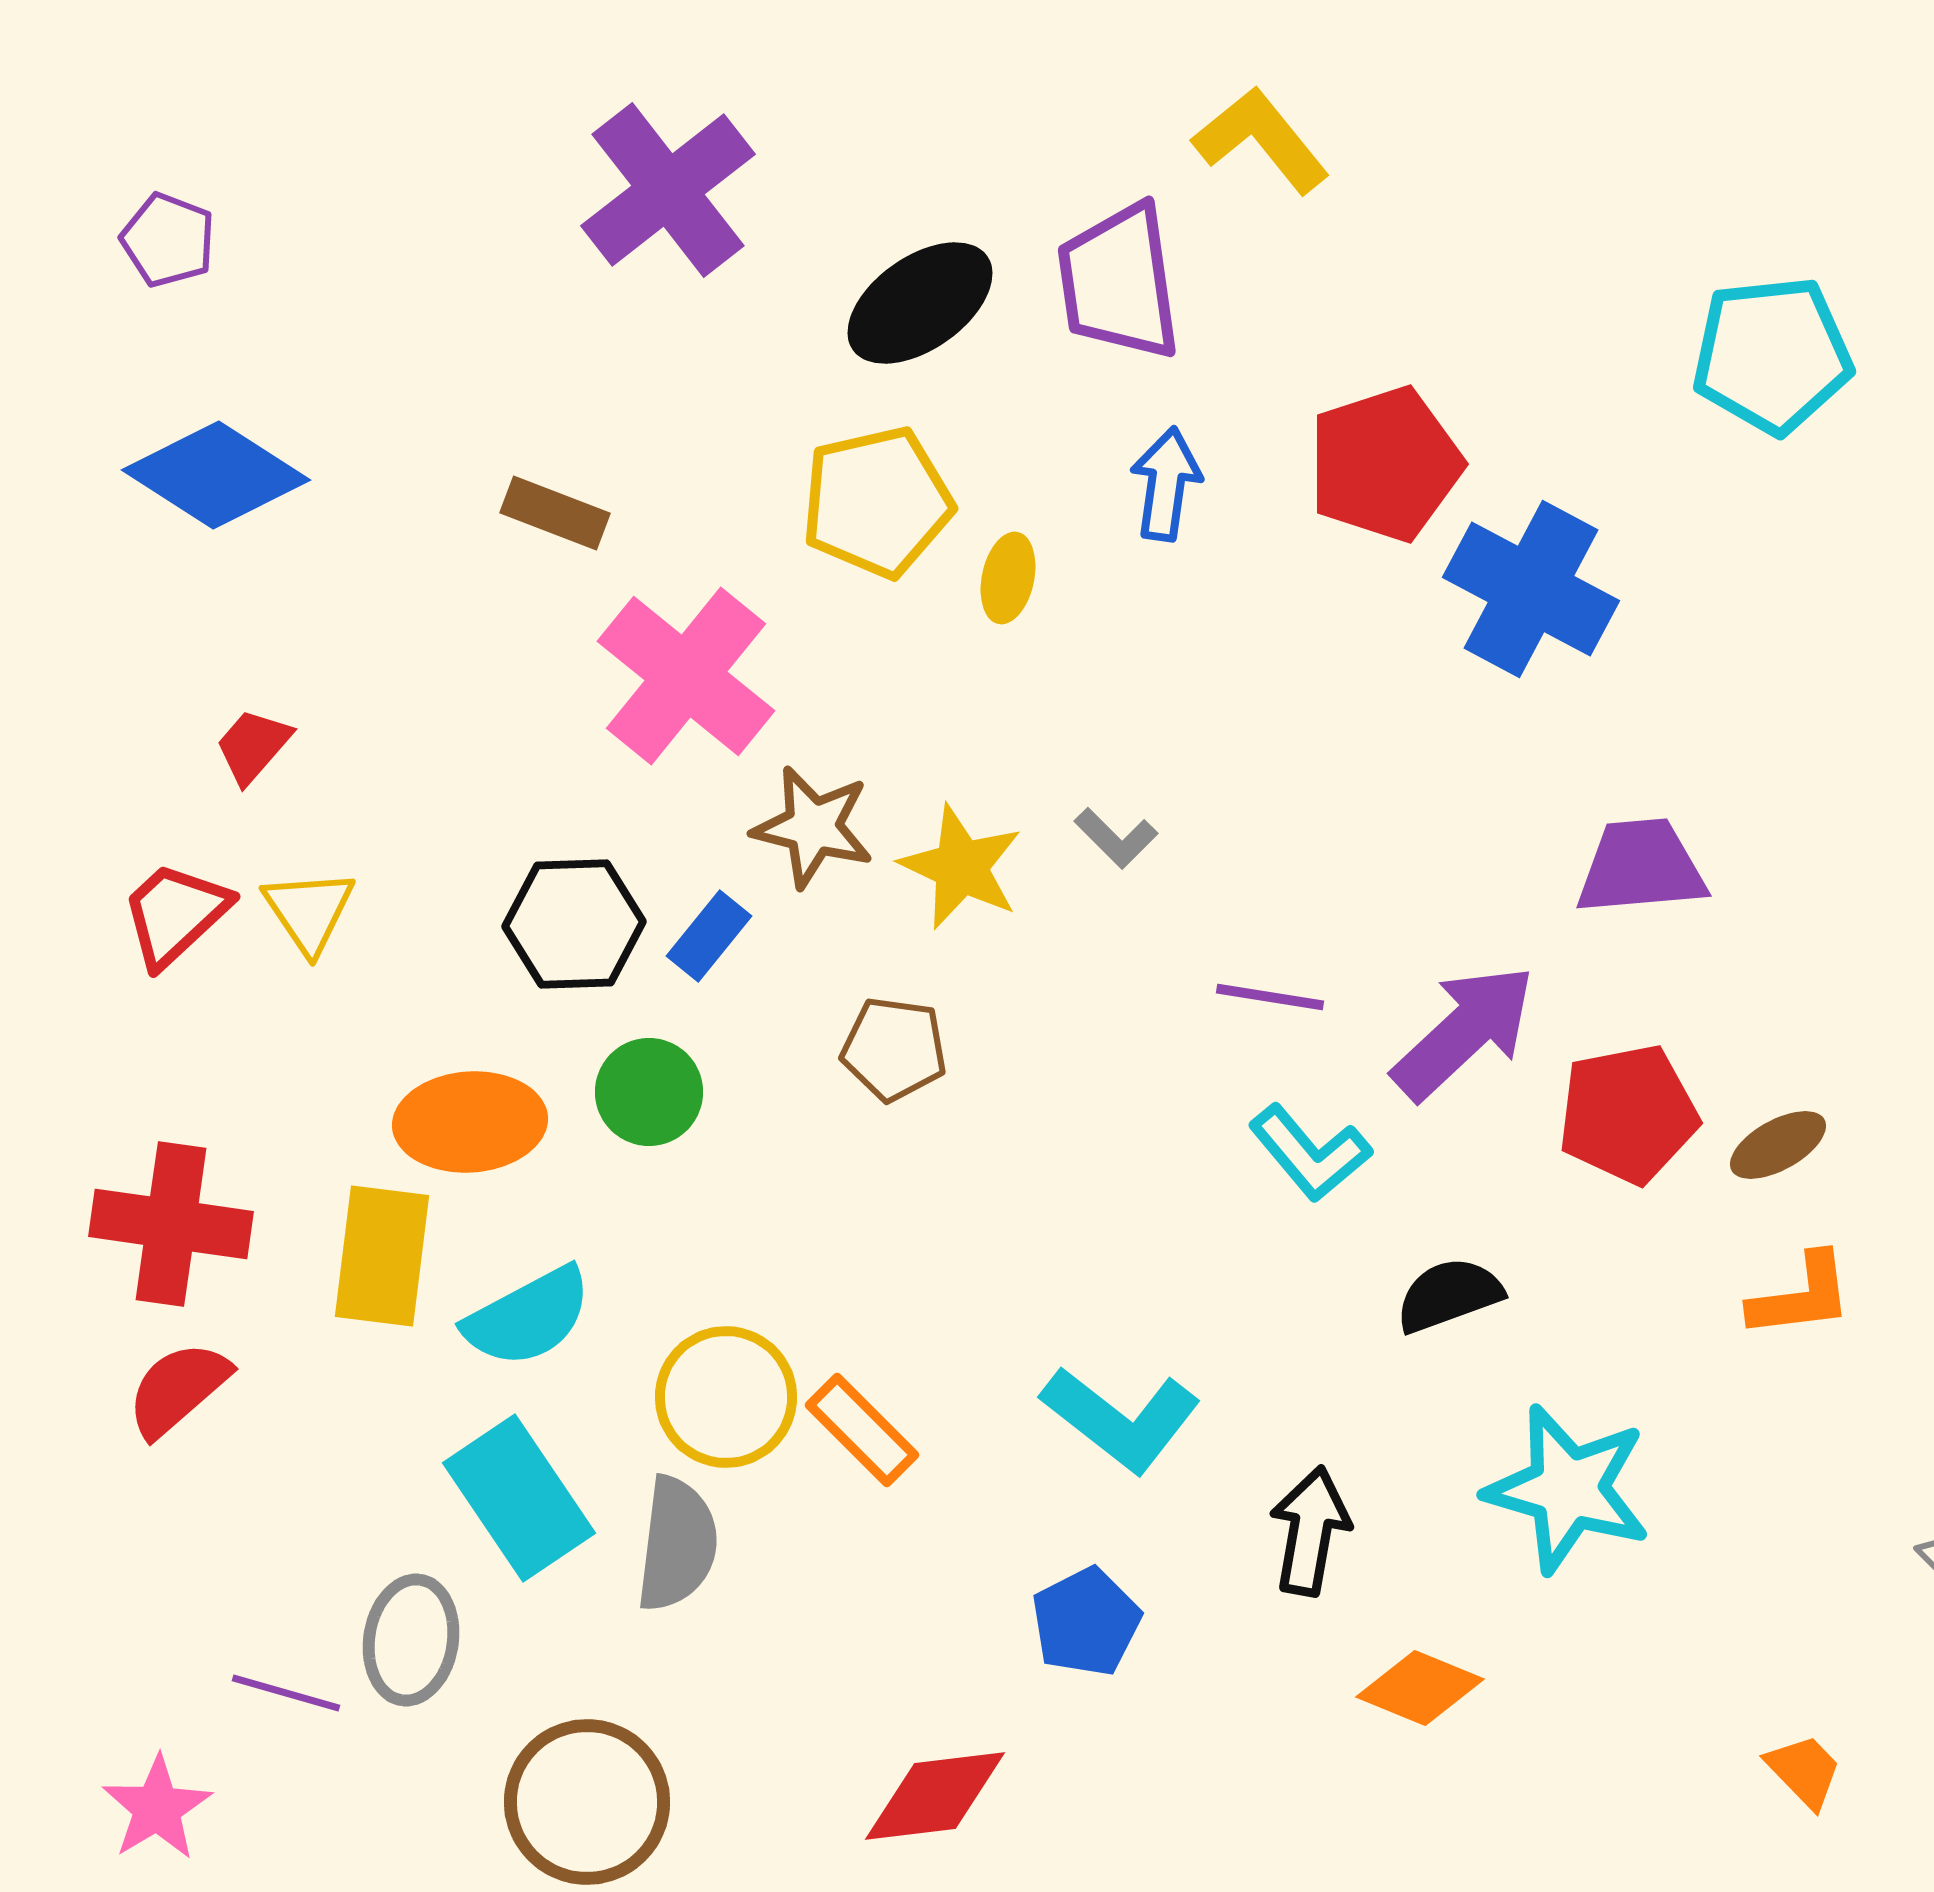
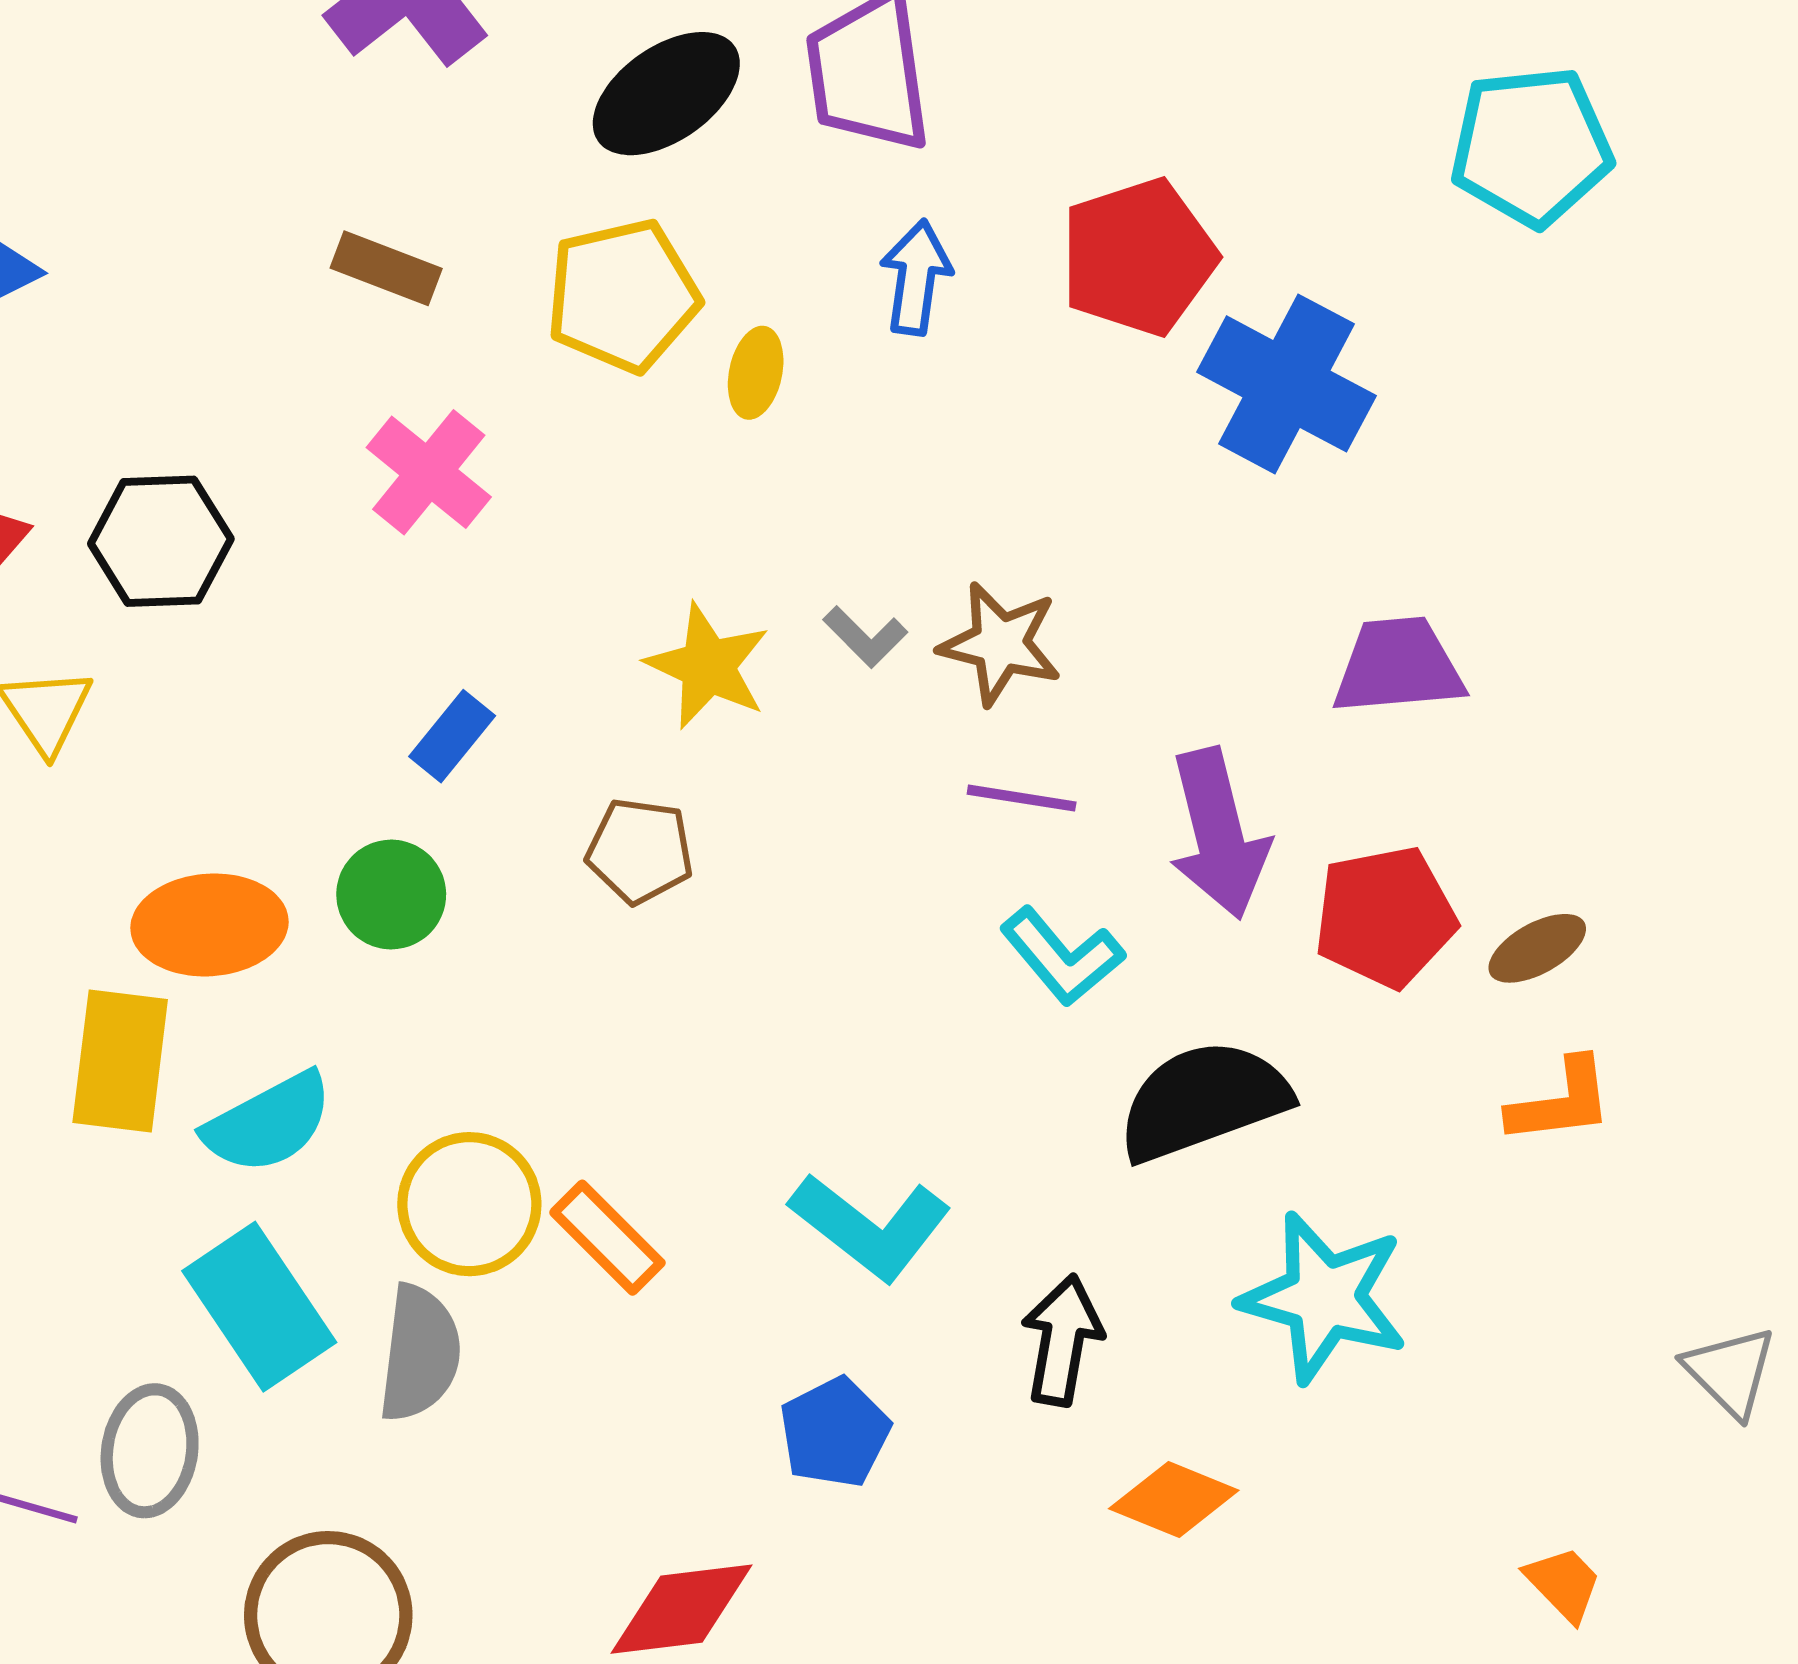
brown rectangle: (555, 513) -> (386, 268), moved
pink cross: (686, 676) -> (429, 472), size x0.7
brown star: (813, 827) -> (1000, 644), moved
black hexagon: (574, 924) -> (161, 541), moved
purple arrow: (1464, 1032) -> (1219, 834), turned 119
black semicircle: (1449, 1295) -> (1203, 1101), size x1.6

